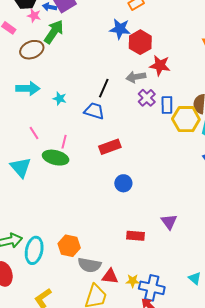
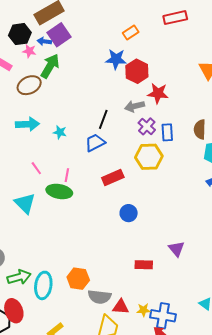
blue trapezoid: (94, 111) -> (95, 143), turned -40
yellow hexagon: (186, 119) -> (149, 157), moved

